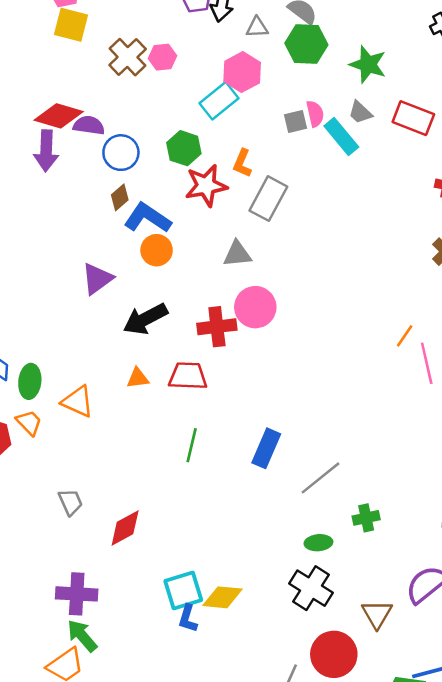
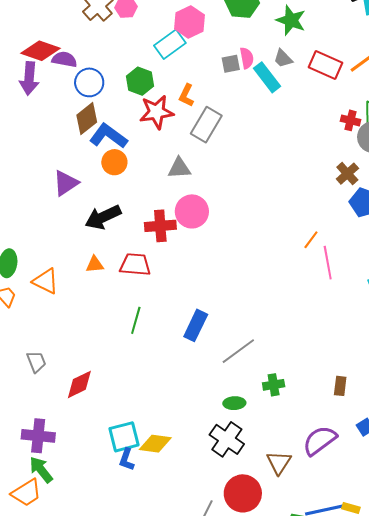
brown diamond: (120, 197) -> (87, 119), size x1.5

